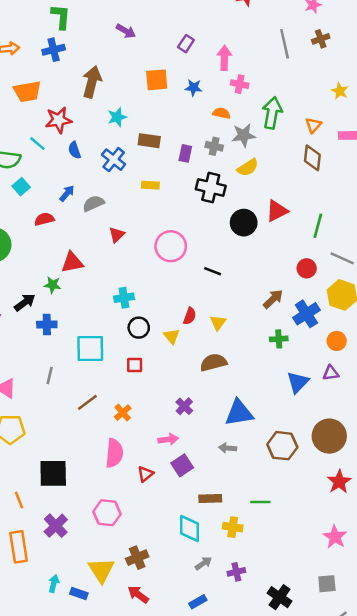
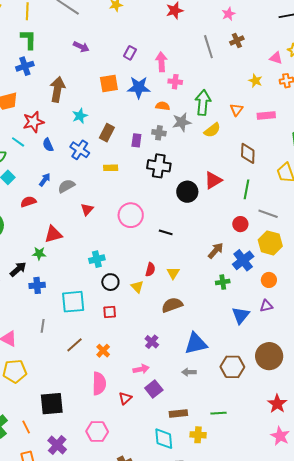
blue star: (194, 88) -> (139, 87), size x1.6
brown rectangle: (149, 141) -> (107, 133), turned -66
brown diamond: (312, 158) -> (248, 153), moved
yellow semicircle: (248, 168) -> (212, 130), moved
red star: (339, 482) -> (277, 404), moved

